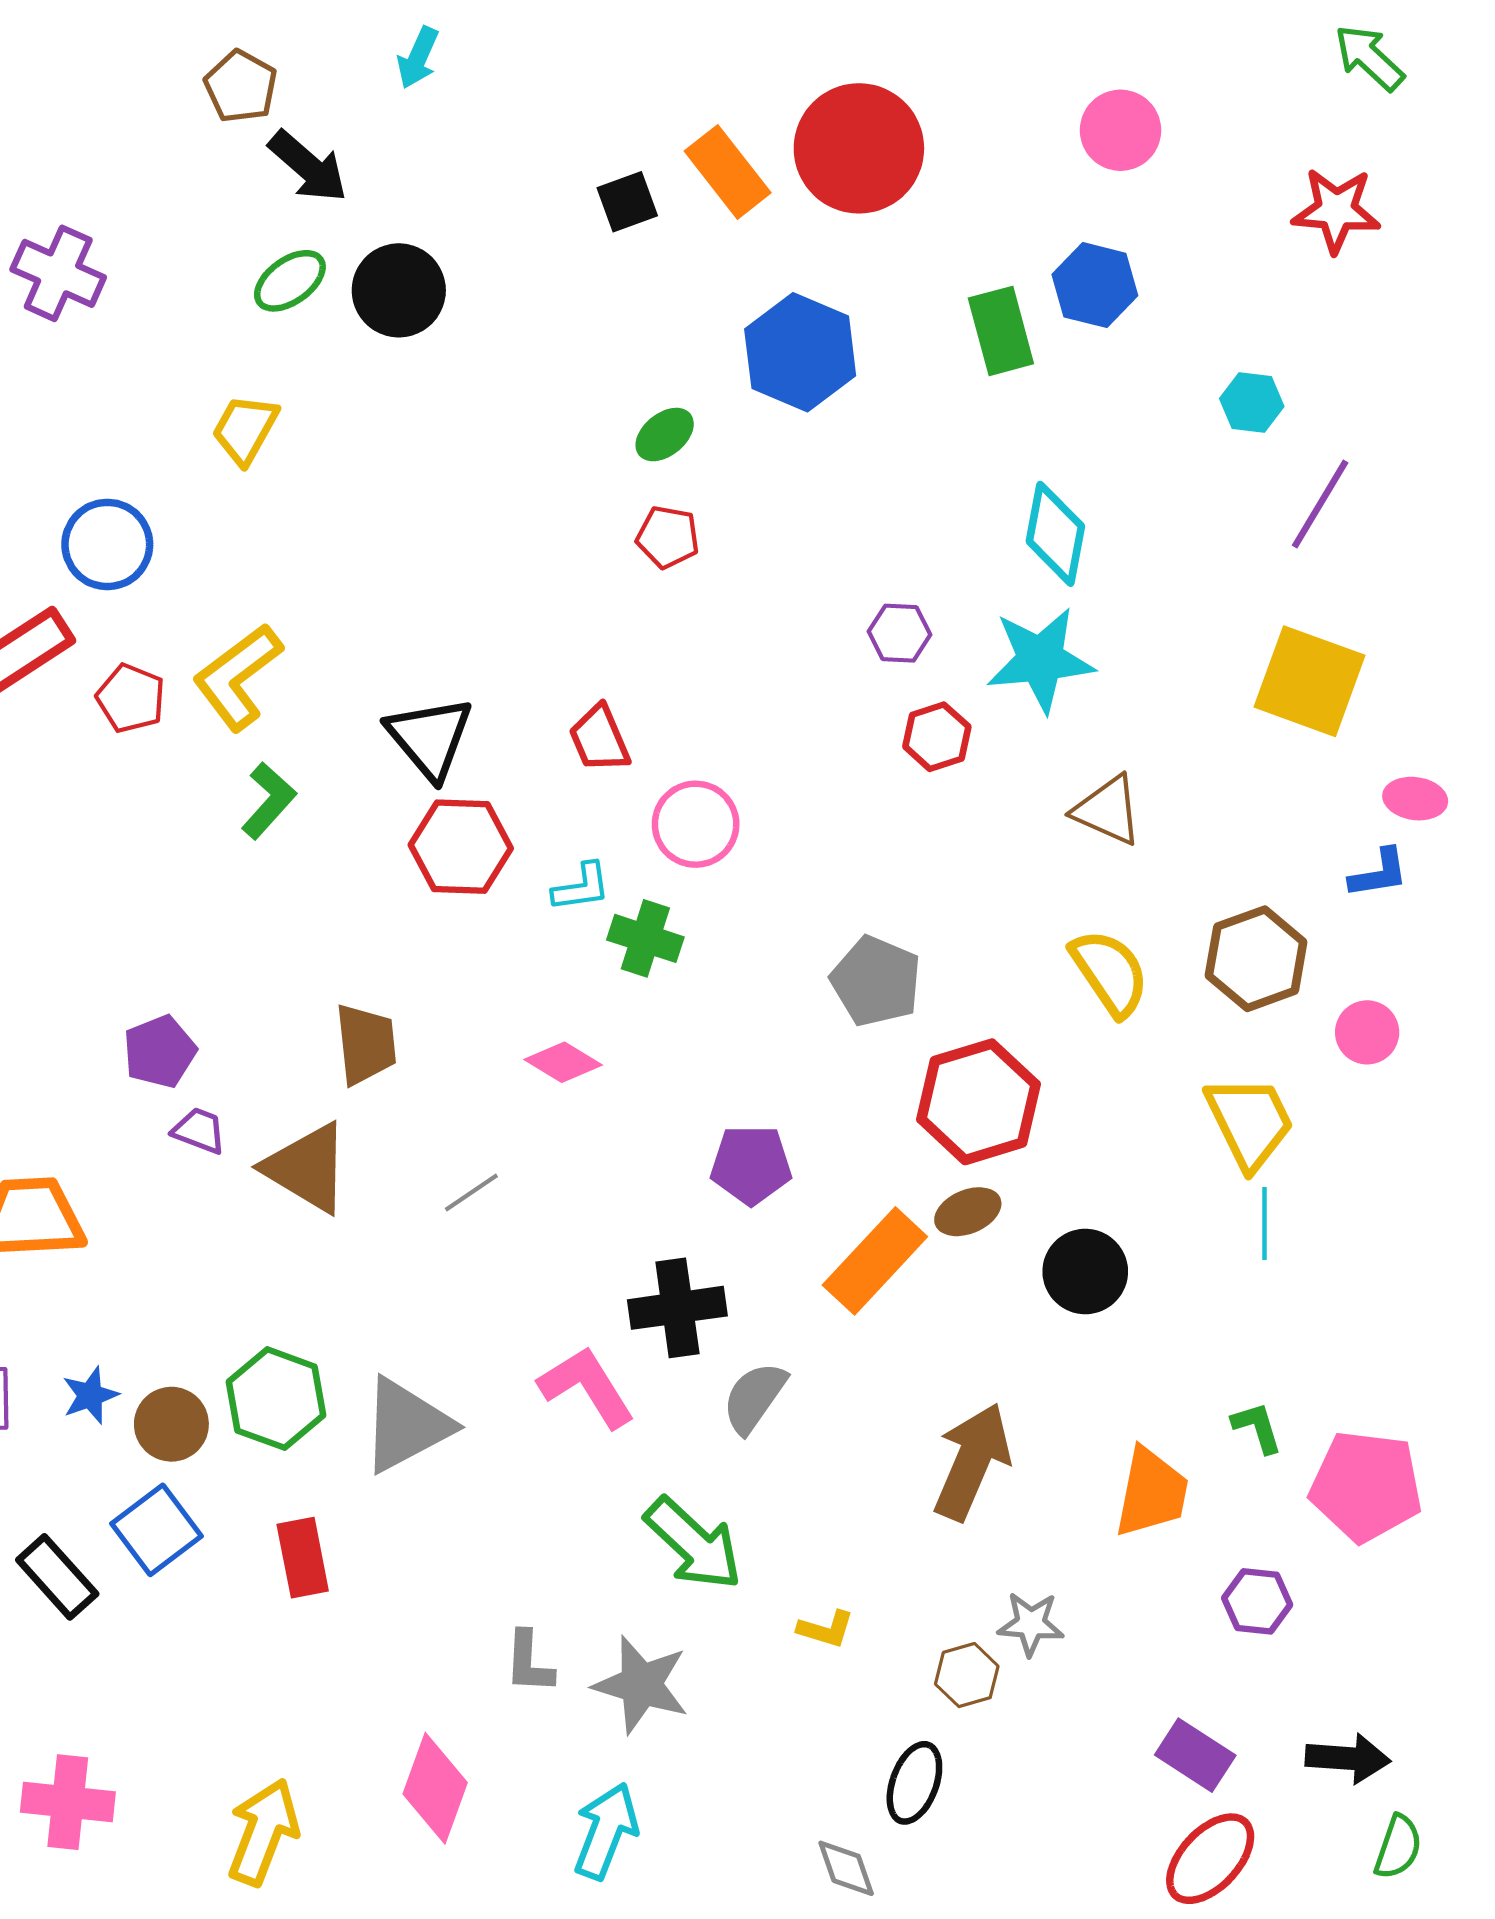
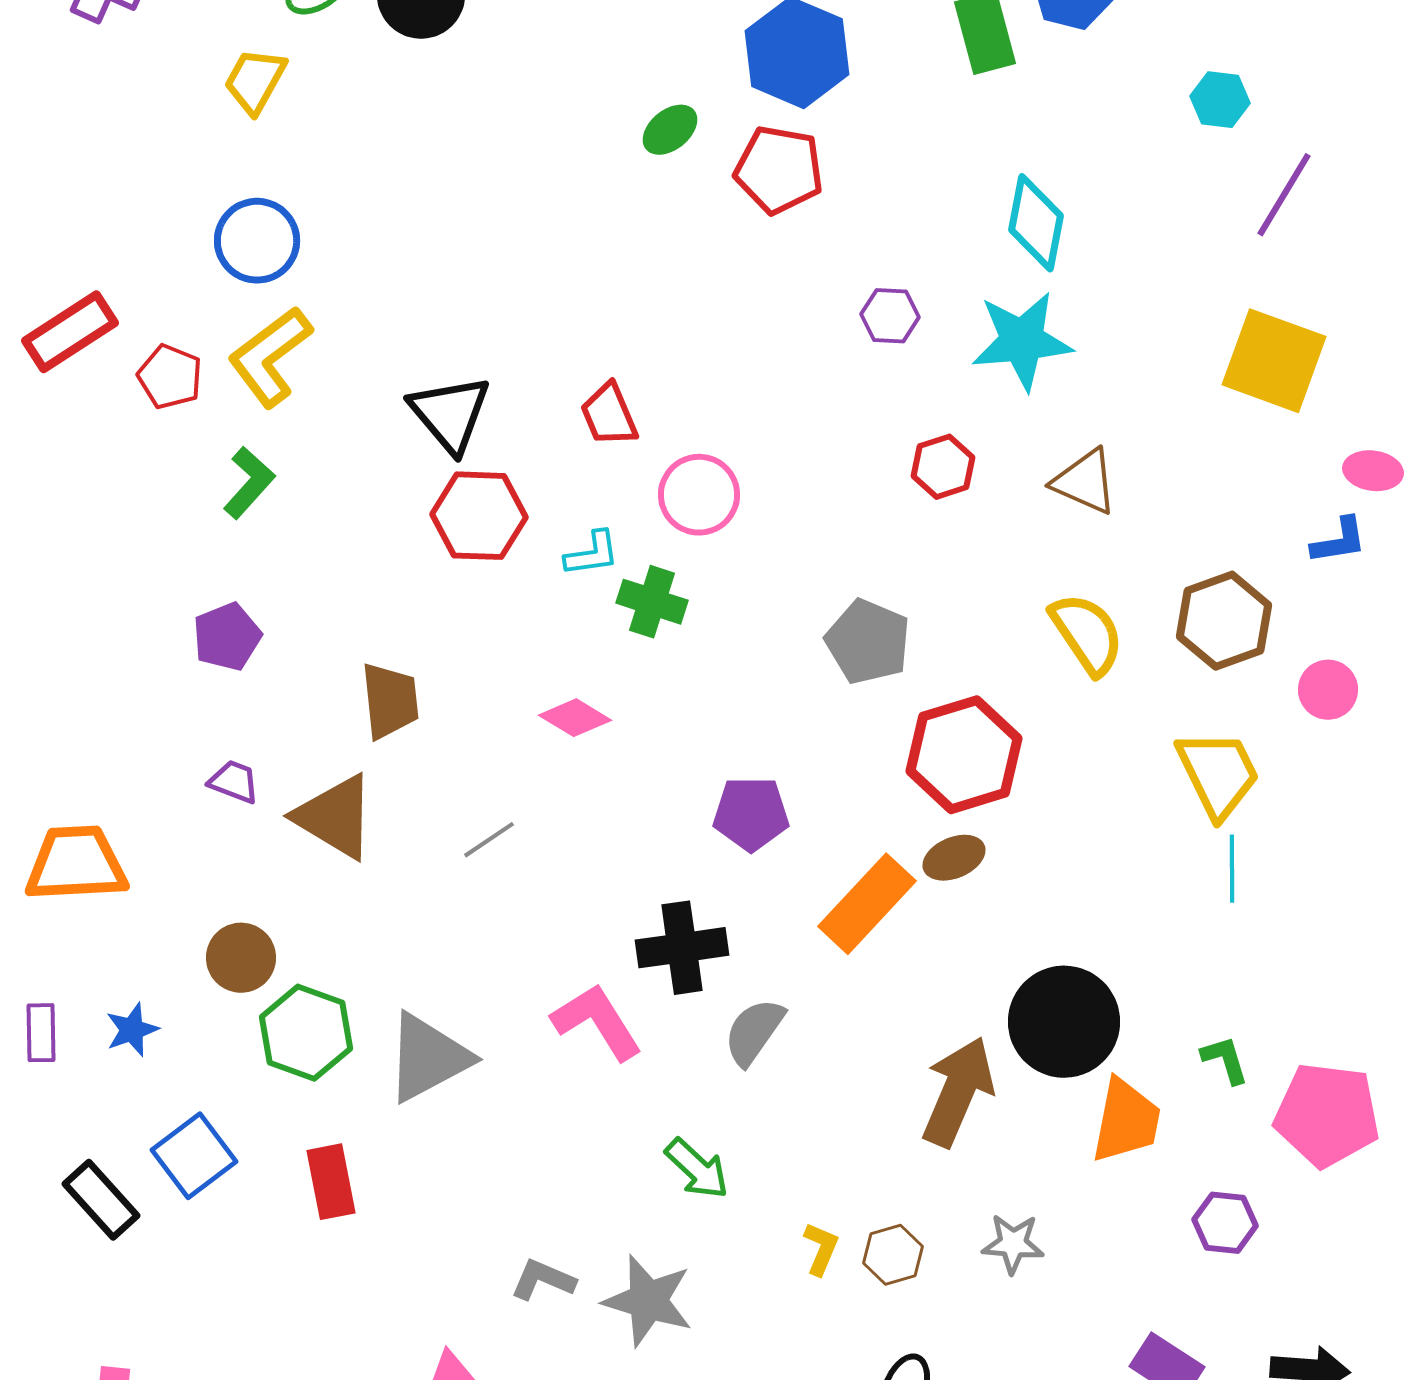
yellow trapezoid: (245, 429) -> (255, 81), moved
red pentagon: (668, 537) -> (779, 170), moved, size x1.5
blue circle: (107, 544) -> (257, 241), moved
red hexagon: (937, 737) -> (943, 467), moved
green L-shape: (269, 801) -> (249, 483), moved
purple pentagon: (160, 1052) -> (227, 637), moved
black circle: (1085, 1272) -> (1064, 1022), moved, size x1.4
brown circle: (171, 1424) -> (241, 958), moved
green arrow: (693, 1544) -> (697, 1169), size x0.7
yellow L-shape: (826, 1629) -> (821, 1249), turned -84
gray L-shape: (529, 1662) -> (543, 1280), turned 110
brown hexagon: (967, 1675) -> (893, 1255), moved

